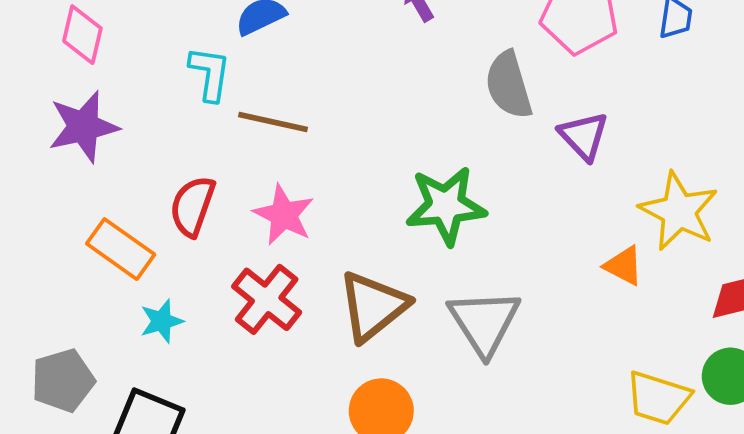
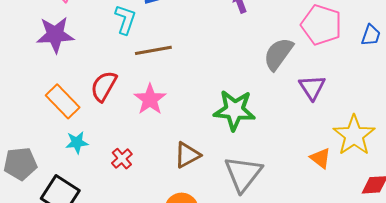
gray semicircle: (509, 85) -> (278, 54), turned 42
brown line: (273, 122) -> (153, 50), turned -33
red cross: (267, 299) -> (122, 159), moved, size x0.6
brown triangle: (373, 306) -> (187, 155), size x0.7

